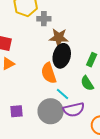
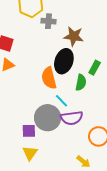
brown star: (59, 38) -> (74, 36), moved
green semicircle: (87, 83) -> (81, 82), moved, turned -140
purple square: (16, 111) -> (29, 131), moved

